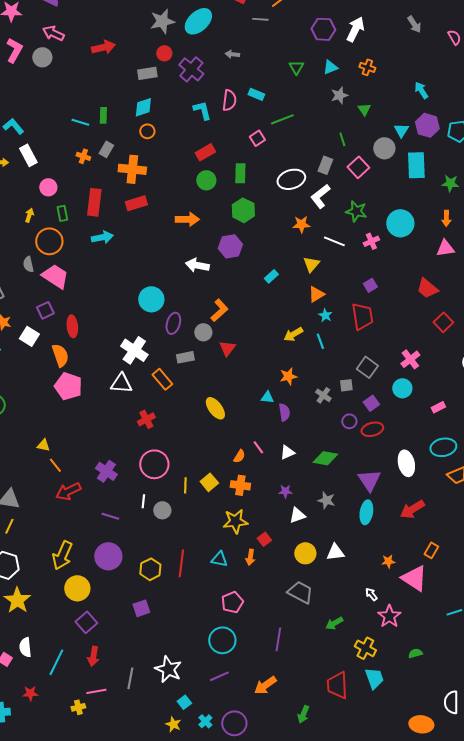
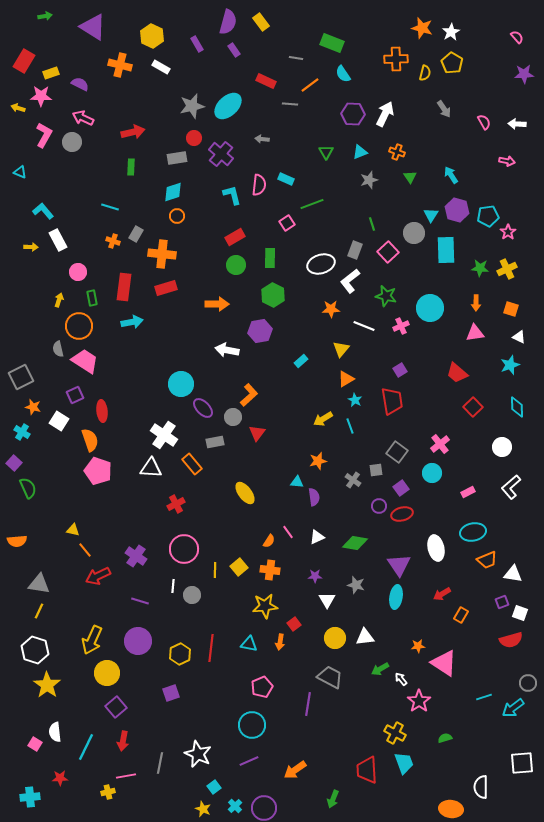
green triangle: (364, 109) -> (410, 177), moved
green rectangle: (103, 115) -> (131, 167), moved
purple ellipse: (173, 323) -> (203, 408), turned -60
red arrow: (412, 509) -> (442, 594), size x0.7
white triangle: (297, 515) -> (327, 600), turned -42
orange rectangle: (431, 550) -> (461, 615), moved
green arrow: (334, 623) -> (380, 669), moved
purple line: (278, 639) -> (308, 704), moved

